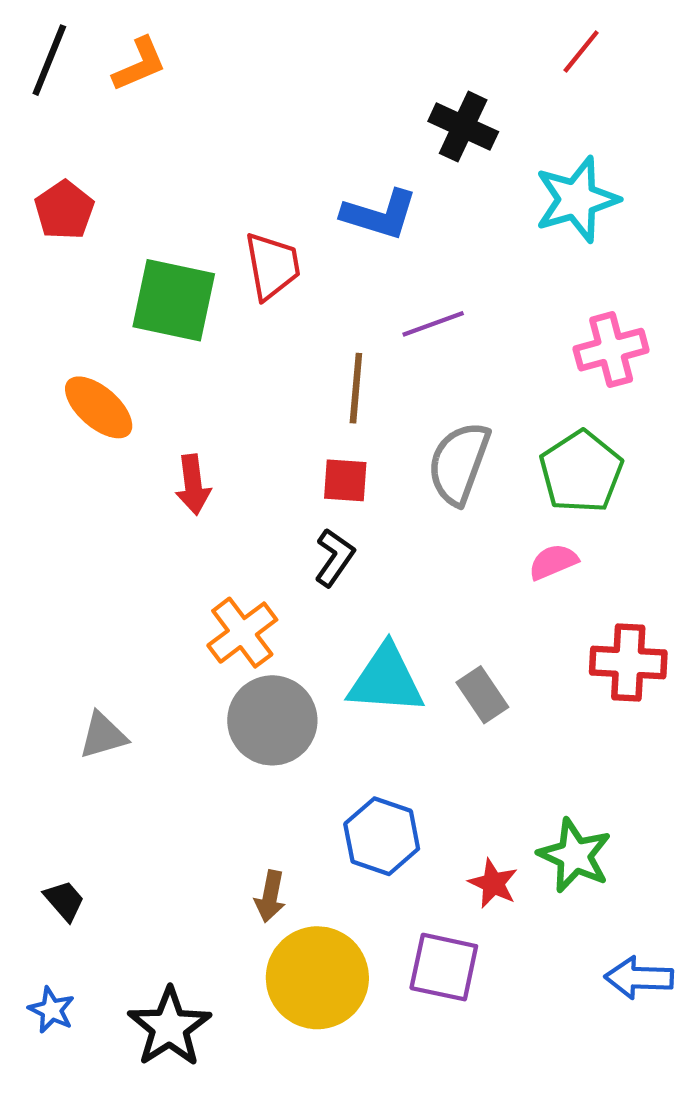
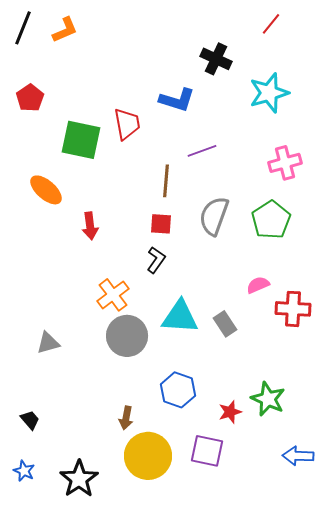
pink semicircle: (553, 562) -> (258, 285), moved
red star: (493, 883) -> (230, 412), turned 30

